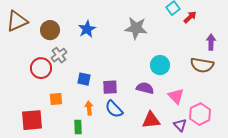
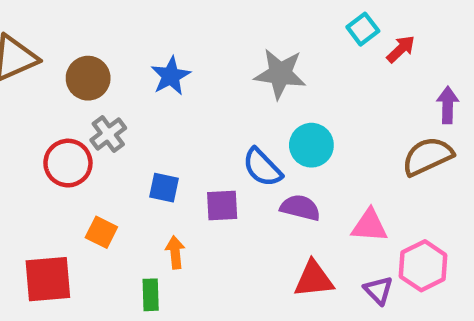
cyan circle: (160, 65) -> (311, 145), moved
brown semicircle: (202, 65) -> (428, 156), turned 145
pink triangle: (176, 96) -> (369, 226), turned -42
orange square: (56, 99) -> (101, 232), turned 32
blue semicircle: (114, 109) -> (262, 167), moved

